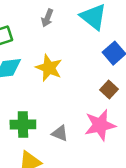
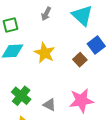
brown square: (109, 89) -> (80, 60), moved
green cross: (23, 124) -> (21, 96), turned 36

